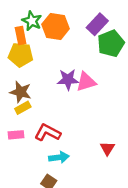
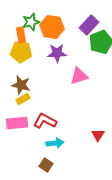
green star: (32, 21) -> (31, 22), turned 30
purple star: (68, 80) -> (57, 53), moved
pink rectangle: (16, 135) -> (17, 123), size x1.5

